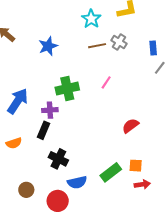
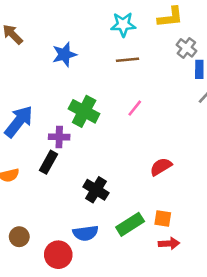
cyan star: (91, 19) -> (123, 25), turned 30
gray cross: (119, 42) -> (186, 48), moved
green cross: (67, 89) -> (84, 111), turned 35
black cross: (58, 159) -> (96, 190), moved

